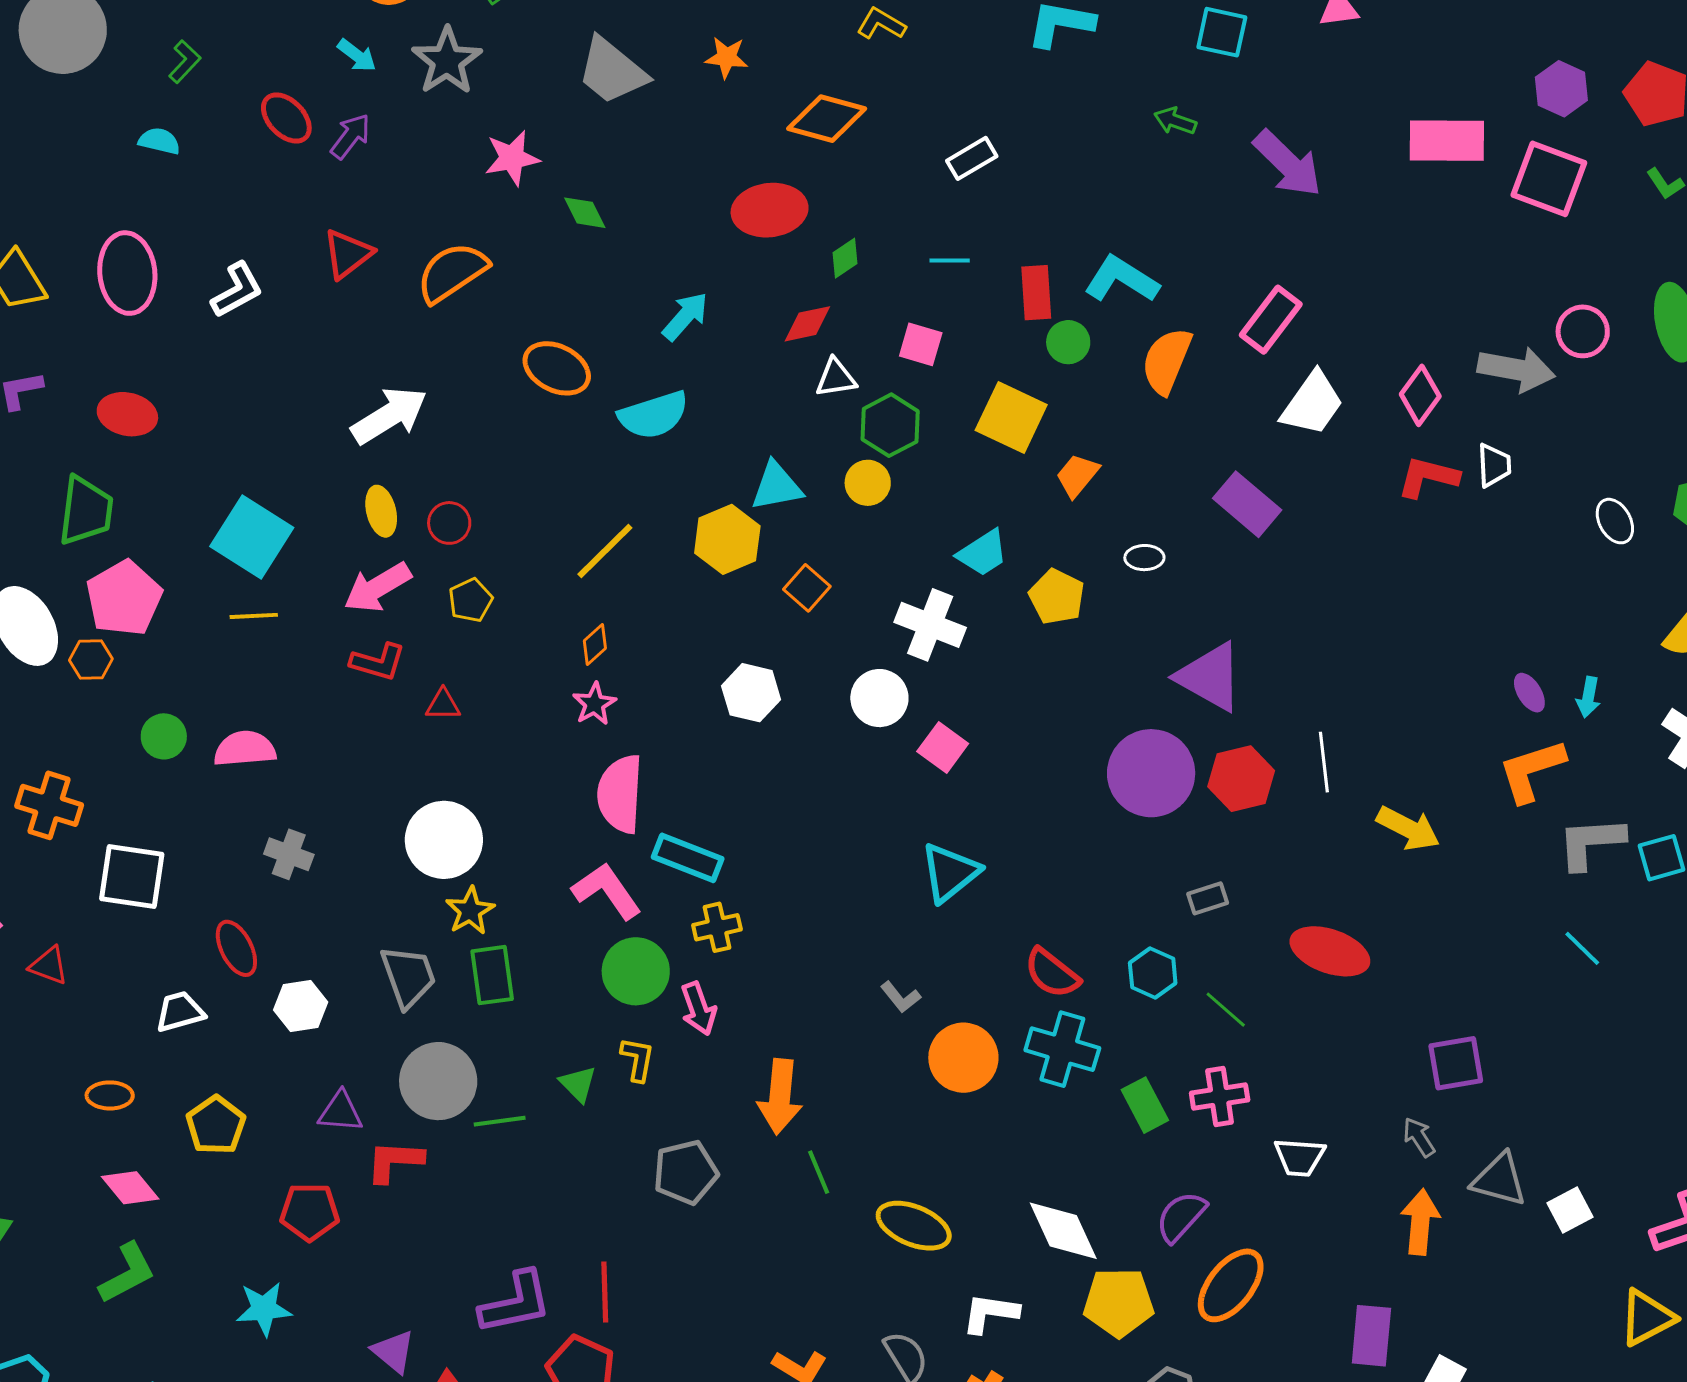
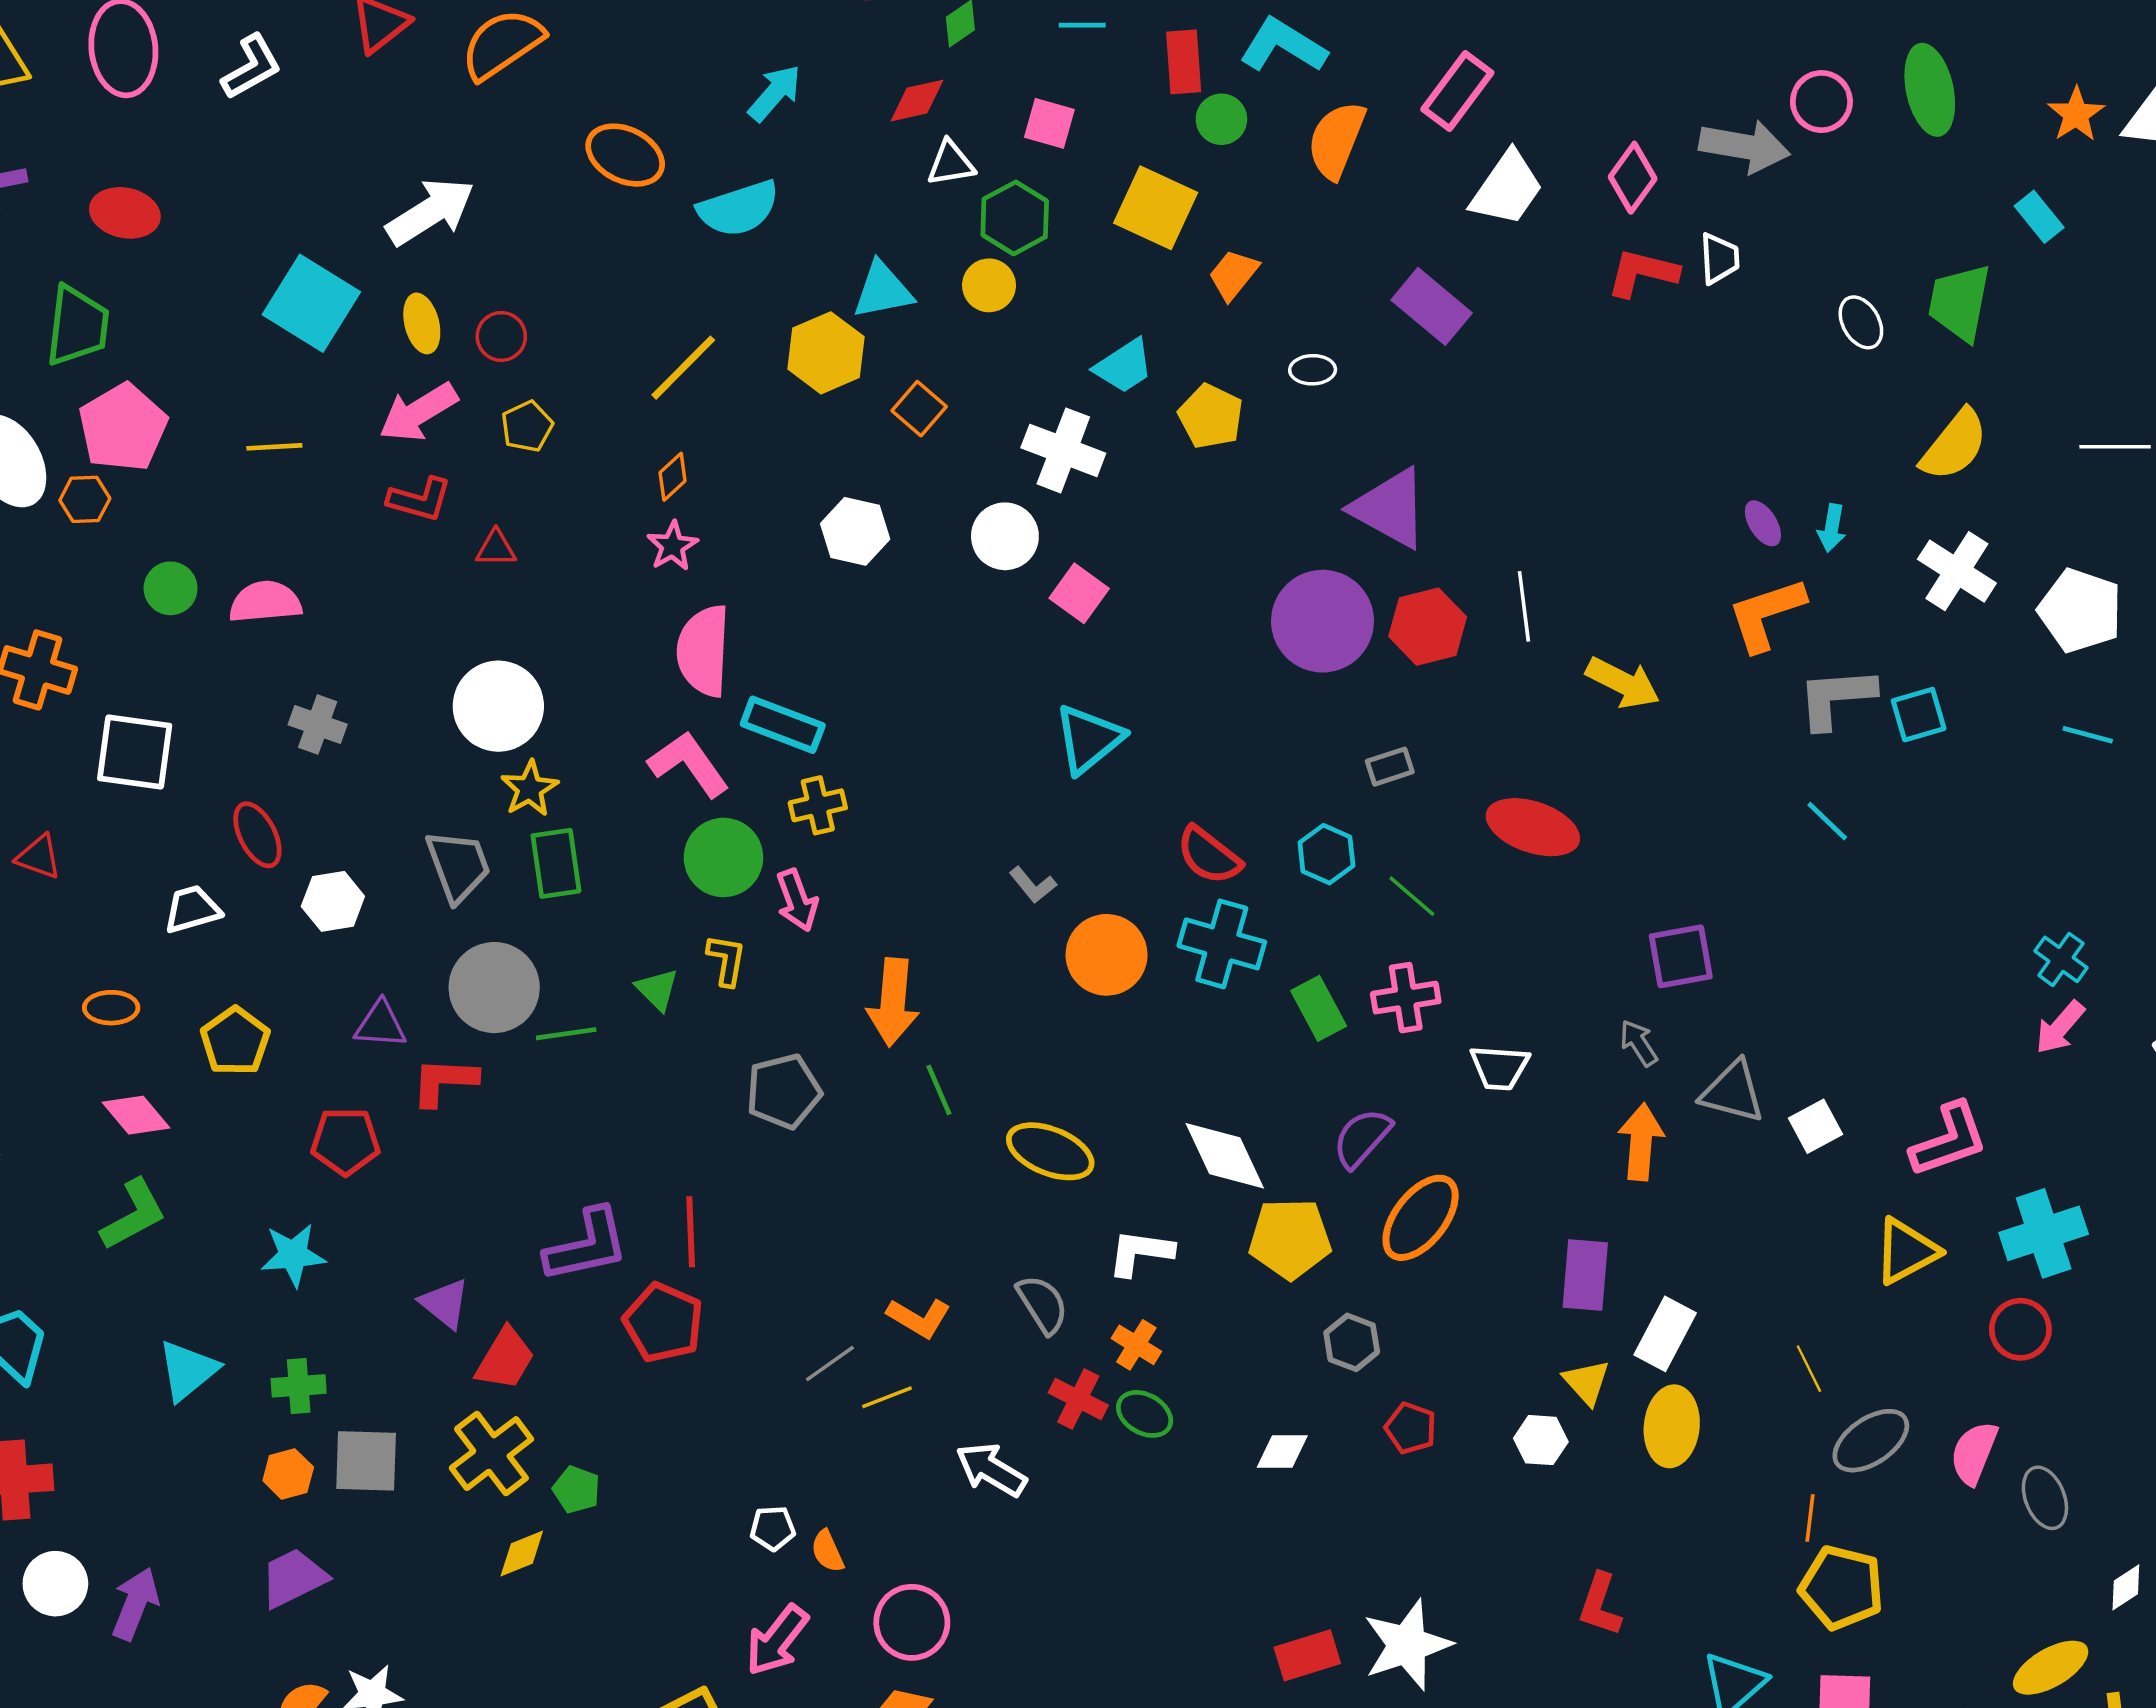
cyan square: (252, 537) -> (311, 303), moved

